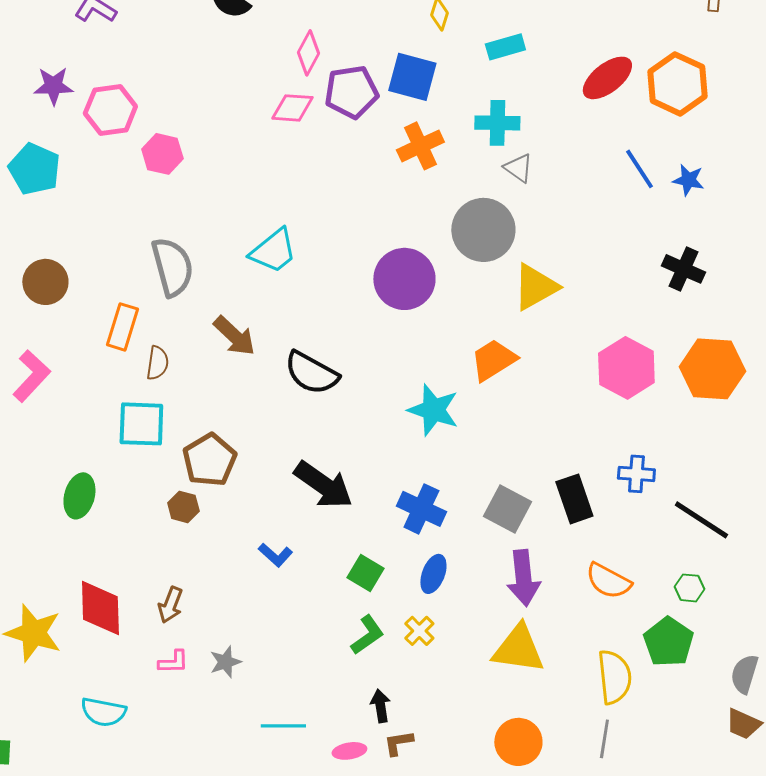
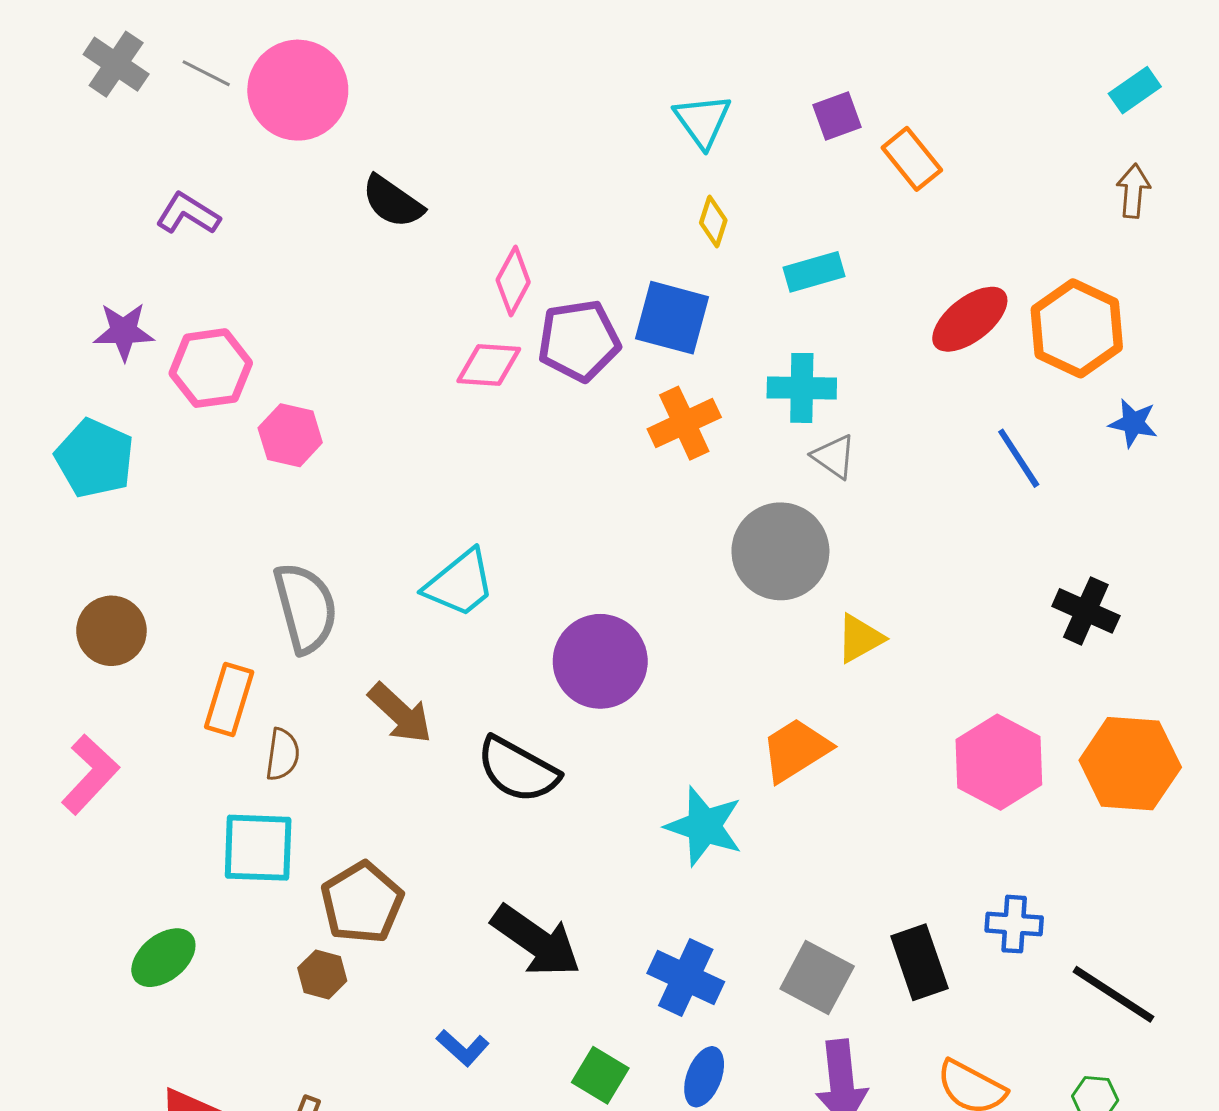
blue star: (688, 180) -> (1133, 423), moved
purple circle: (404, 279) -> (600, 661), moved
yellow triangle: (535, 287) -> (860, 638), size x0.7
green ellipse: (79, 496) -> (163, 958), turned 36

